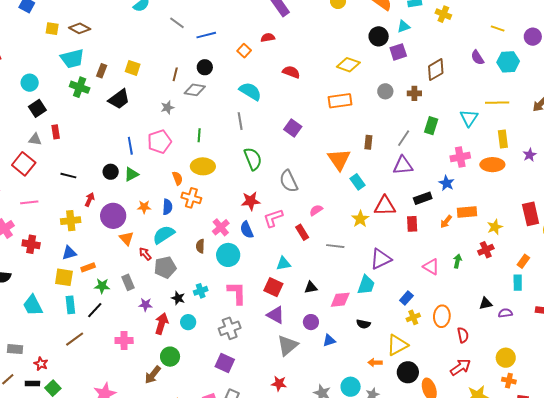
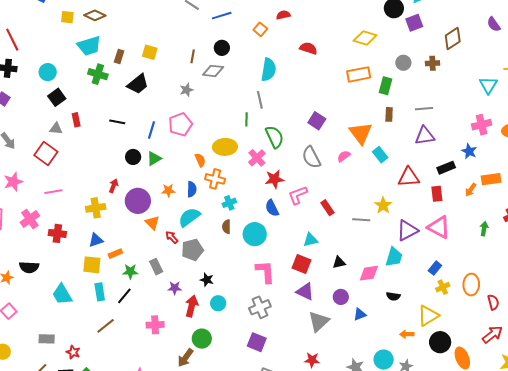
cyan semicircle: (250, 91) -> (269, 70), turned 70
green rectangle: (431, 126) -> (385, 86), moved
purple square: (293, 128) -> (317, 121), moved
green line: (199, 135) -> (246, 119), moved
gray line: (404, 138) -> (424, 109), turned 54
blue line: (130, 146) -> (151, 130), turned 30
black line: (68, 176) -> (117, 122), moved
pink semicircle: (316, 210) -> (344, 156), moved
yellow star: (360, 219) -> (383, 205), moved
pink cross: (221, 227) -> (257, 158), moved
pink triangle: (431, 267) -> (439, 227), moved, size x1.4
cyan cross: (201, 291) -> (229, 203), moved

